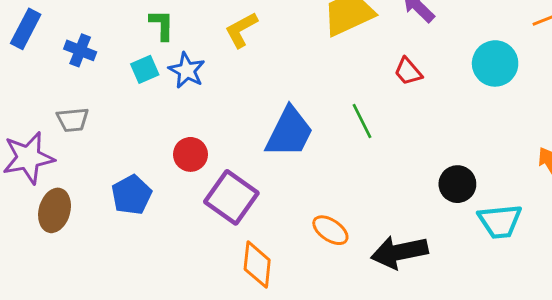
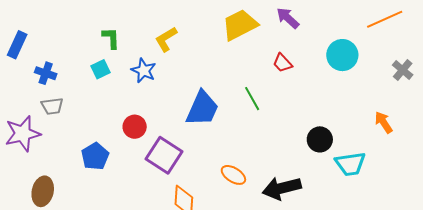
blue cross: (80, 50) -> (46, 73), moved
blue star: (187, 70) -> (144, 70), moved
brown ellipse: (55, 210) -> (43, 191), moved

